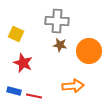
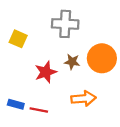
brown star: (60, 45) -> (72, 62), moved
red star: (23, 63) -> (46, 72), moved, turned 30

